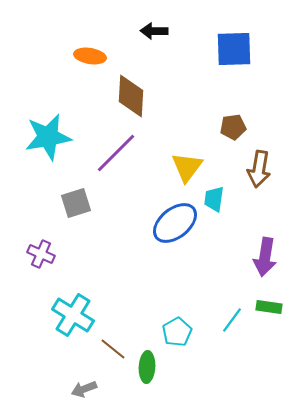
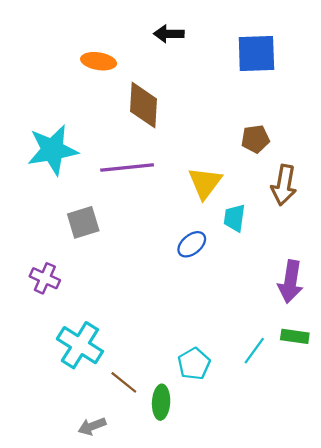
purple line: (116, 153) -> (127, 168), turned 39
blue ellipse: (175, 223) -> (192, 244), size x0.6

